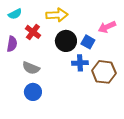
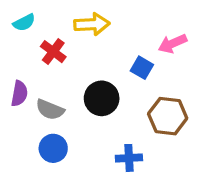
black circle: (66, 41) -> (102, 98), moved
purple semicircle: (12, 44) -> (19, 94), moved
blue cross: (80, 63) -> (129, 158), moved

